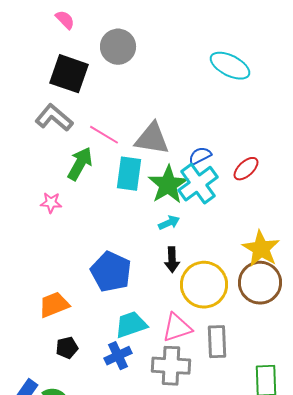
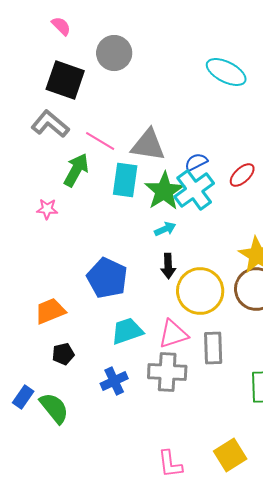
blue cross: (118, 356) -> (114, 381), moved

